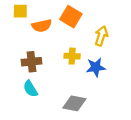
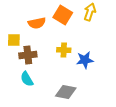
yellow square: (20, 11) -> (14, 40), moved
yellow arrow: (101, 36) -> (90, 12), moved

